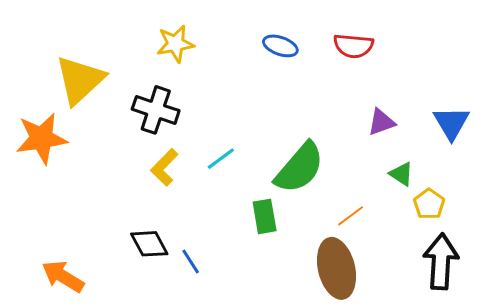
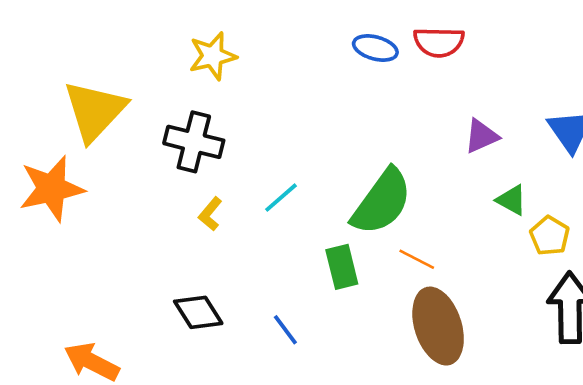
blue ellipse: (280, 46) -> (375, 48), moved
yellow L-shape: (164, 167) -> (210, 214), size x0.7
orange line: (351, 216) -> (417, 259), moved, turned 68
blue line: (191, 262) -> (285, 330), moved

